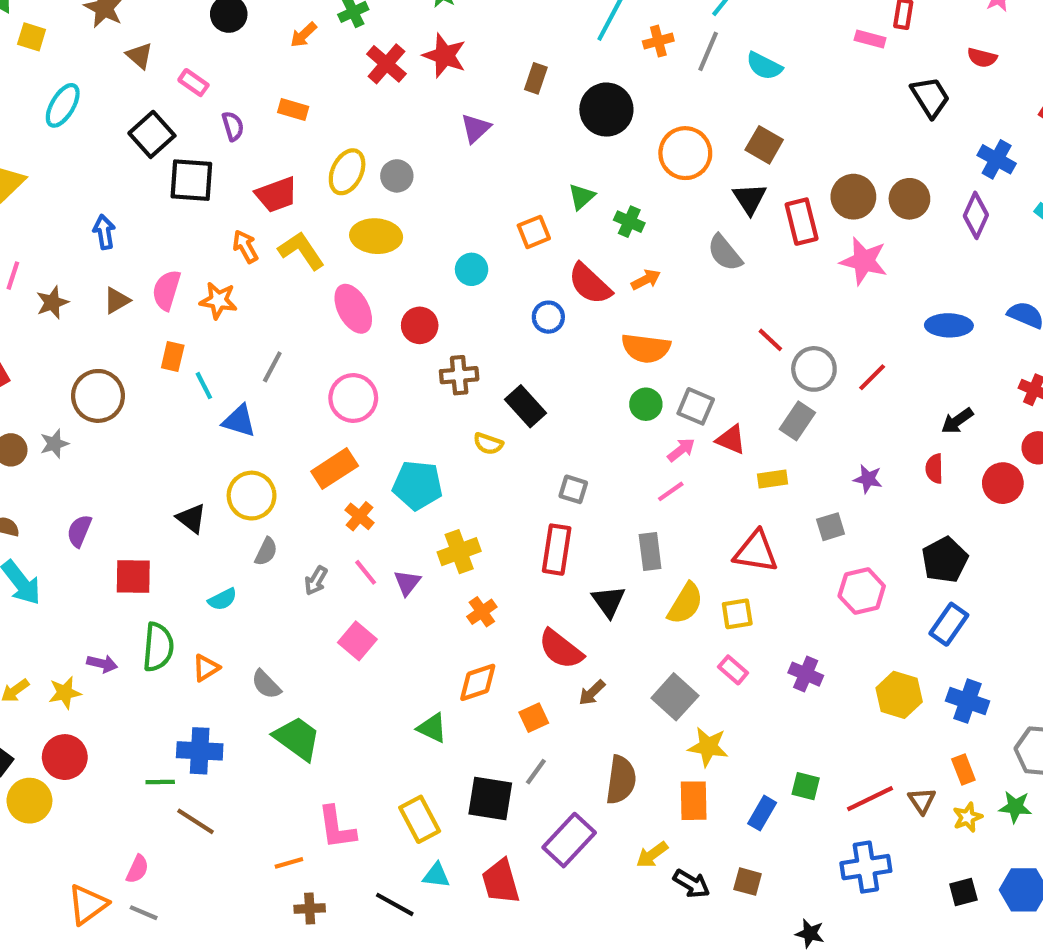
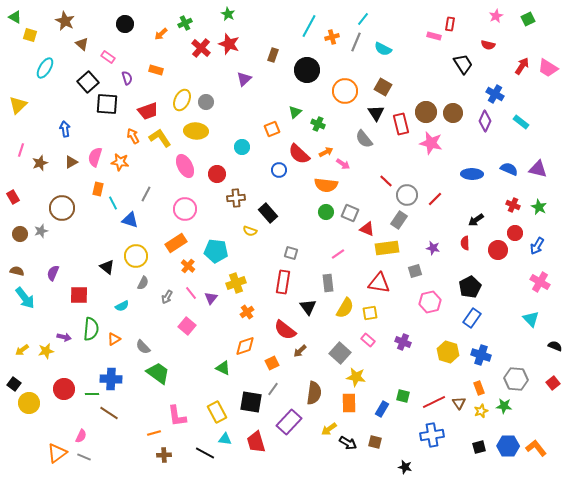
pink arrow: (681, 450) -> (343, 164), moved, turned 72
yellow rectangle: (772, 479) -> (387, 248), size x1.6
red circle: (65, 757) -> (64, 389), moved

